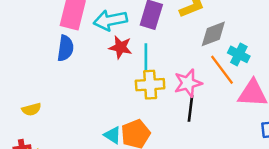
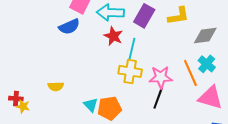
gray diamond: (213, 34) -> (205, 35), moved
blue semicircle: (65, 48) -> (69, 27), turned 45
yellow semicircle: (31, 109) -> (56, 86), moved

